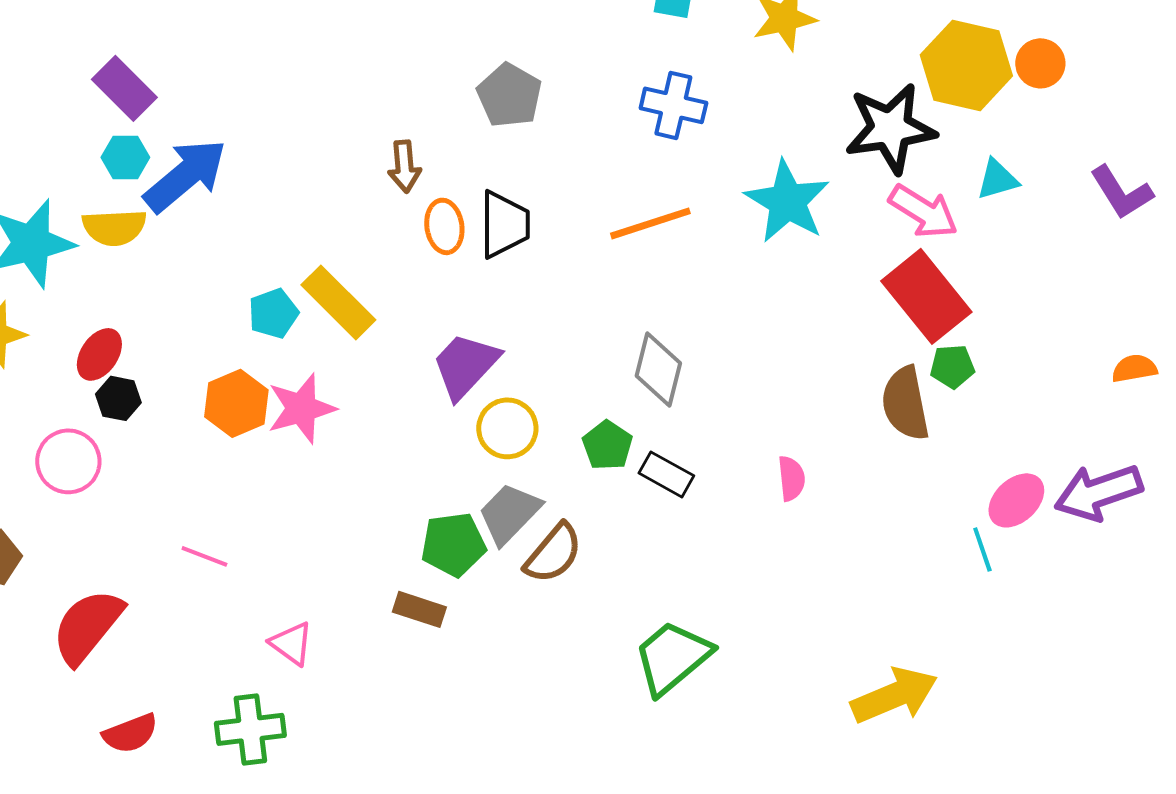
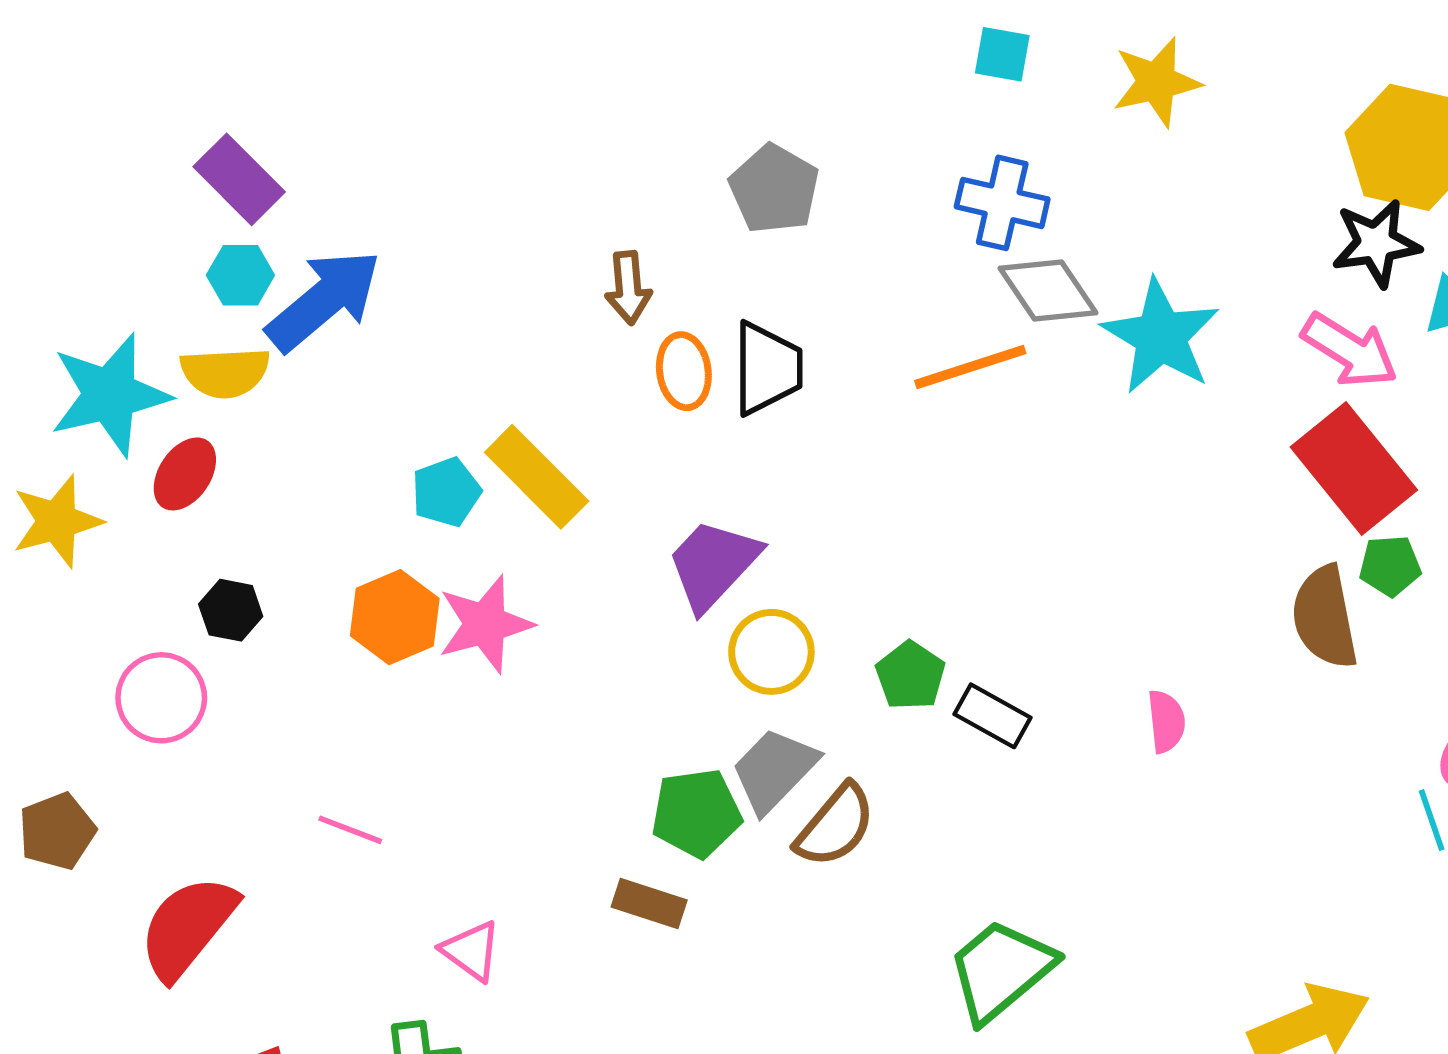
black star: (890, 128) -> (1376, 243), moved, size x0.7
red ellipse: (99, 354) -> (185, 474), moved
gray diamond: (658, 369) -> (1048, 291), moved, turned -48

